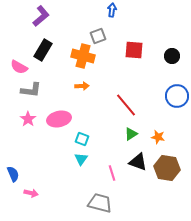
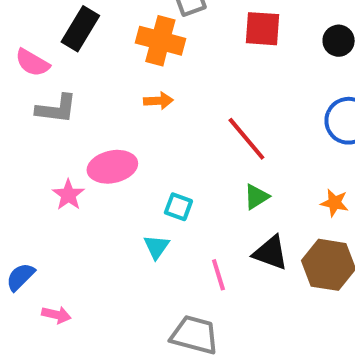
pink star: (28, 119) -> (68, 195), moved
orange star: (158, 137) -> (335, 203), moved
cyan square: (82, 139) -> (178, 207), moved
blue semicircle: (13, 174) -> (20, 277), turned -112

